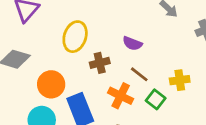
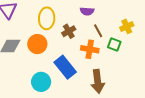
brown line: (139, 74) -> (98, 31), turned 40
orange circle: (51, 84) -> (37, 44), moved

